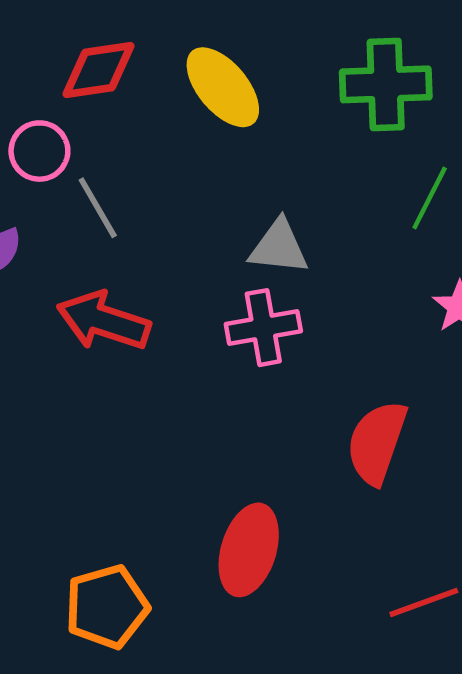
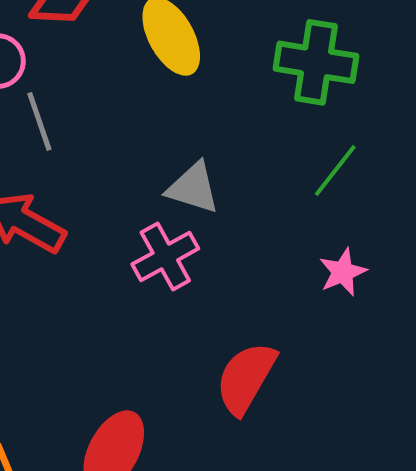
pink cross: (263, 328) -> (165, 256), turned -30

